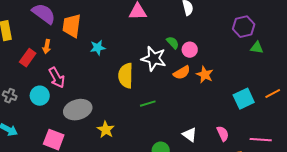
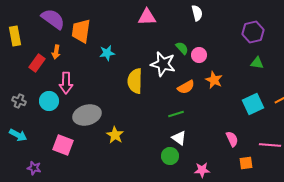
green triangle: (257, 48) -> (257, 63), moved
orange semicircle: (182, 73) -> (186, 87), moved
pink arrow: (57, 78) -> (66, 83), turned 30
green line: (148, 104) -> (176, 114), moved
white triangle: (190, 135) -> (179, 138), moved

